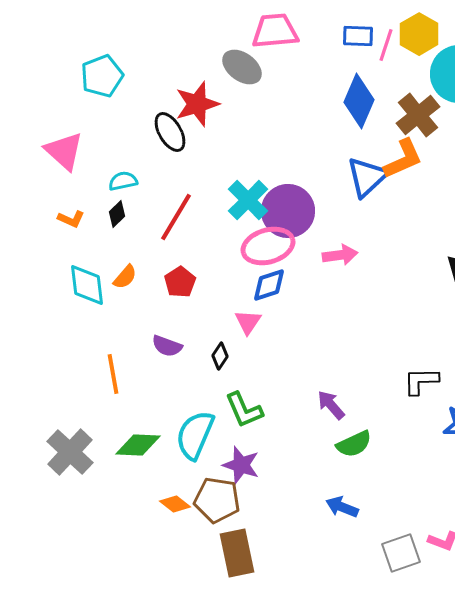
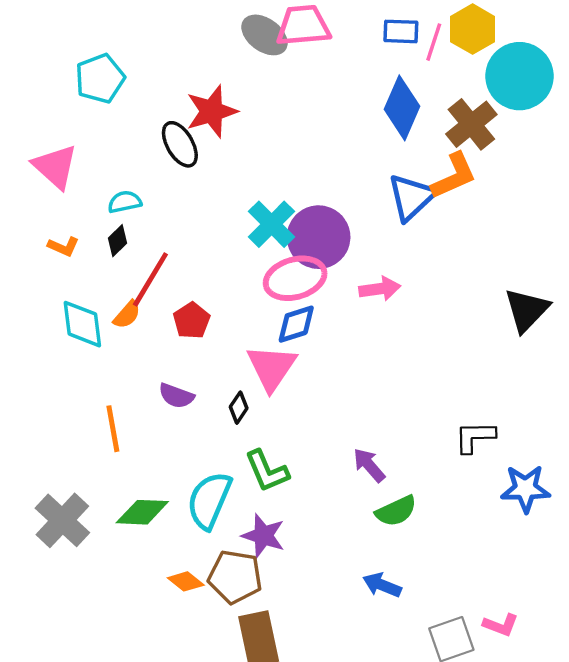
gray ellipse: (242, 67) -> (264, 35), moved
red line: (176, 217) -> (150, 279), moved
pink triangle: (248, 322) -> (272, 368), size x1.6

